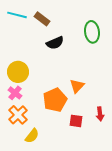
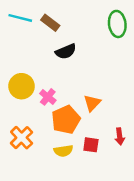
green ellipse: (92, 32) -> (117, 24), moved
pink cross: (15, 93) -> (48, 97), moved
yellow semicircle: (32, 136) -> (63, 151), moved, turned 42

